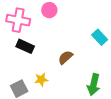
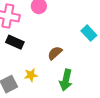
green arrow: (94, 85) -> (66, 80), moved

